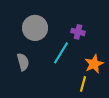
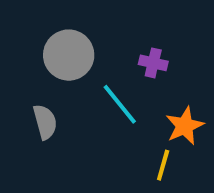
cyan line: (61, 53) -> (120, 104), turned -70

